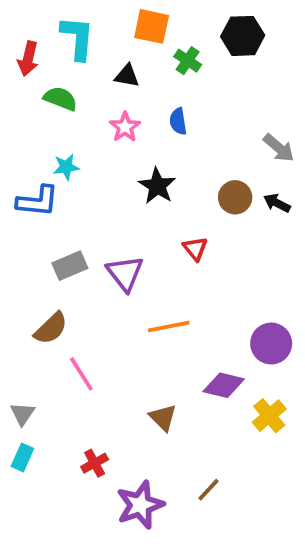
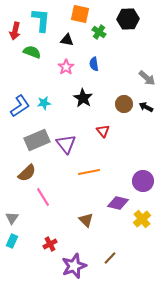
cyan star: (66, 167) -> (44, 103), moved
blue L-shape: (38, 201) -> (20, 106), turned -40
gray rectangle: (70, 266) -> (37, 140), size x1.4

